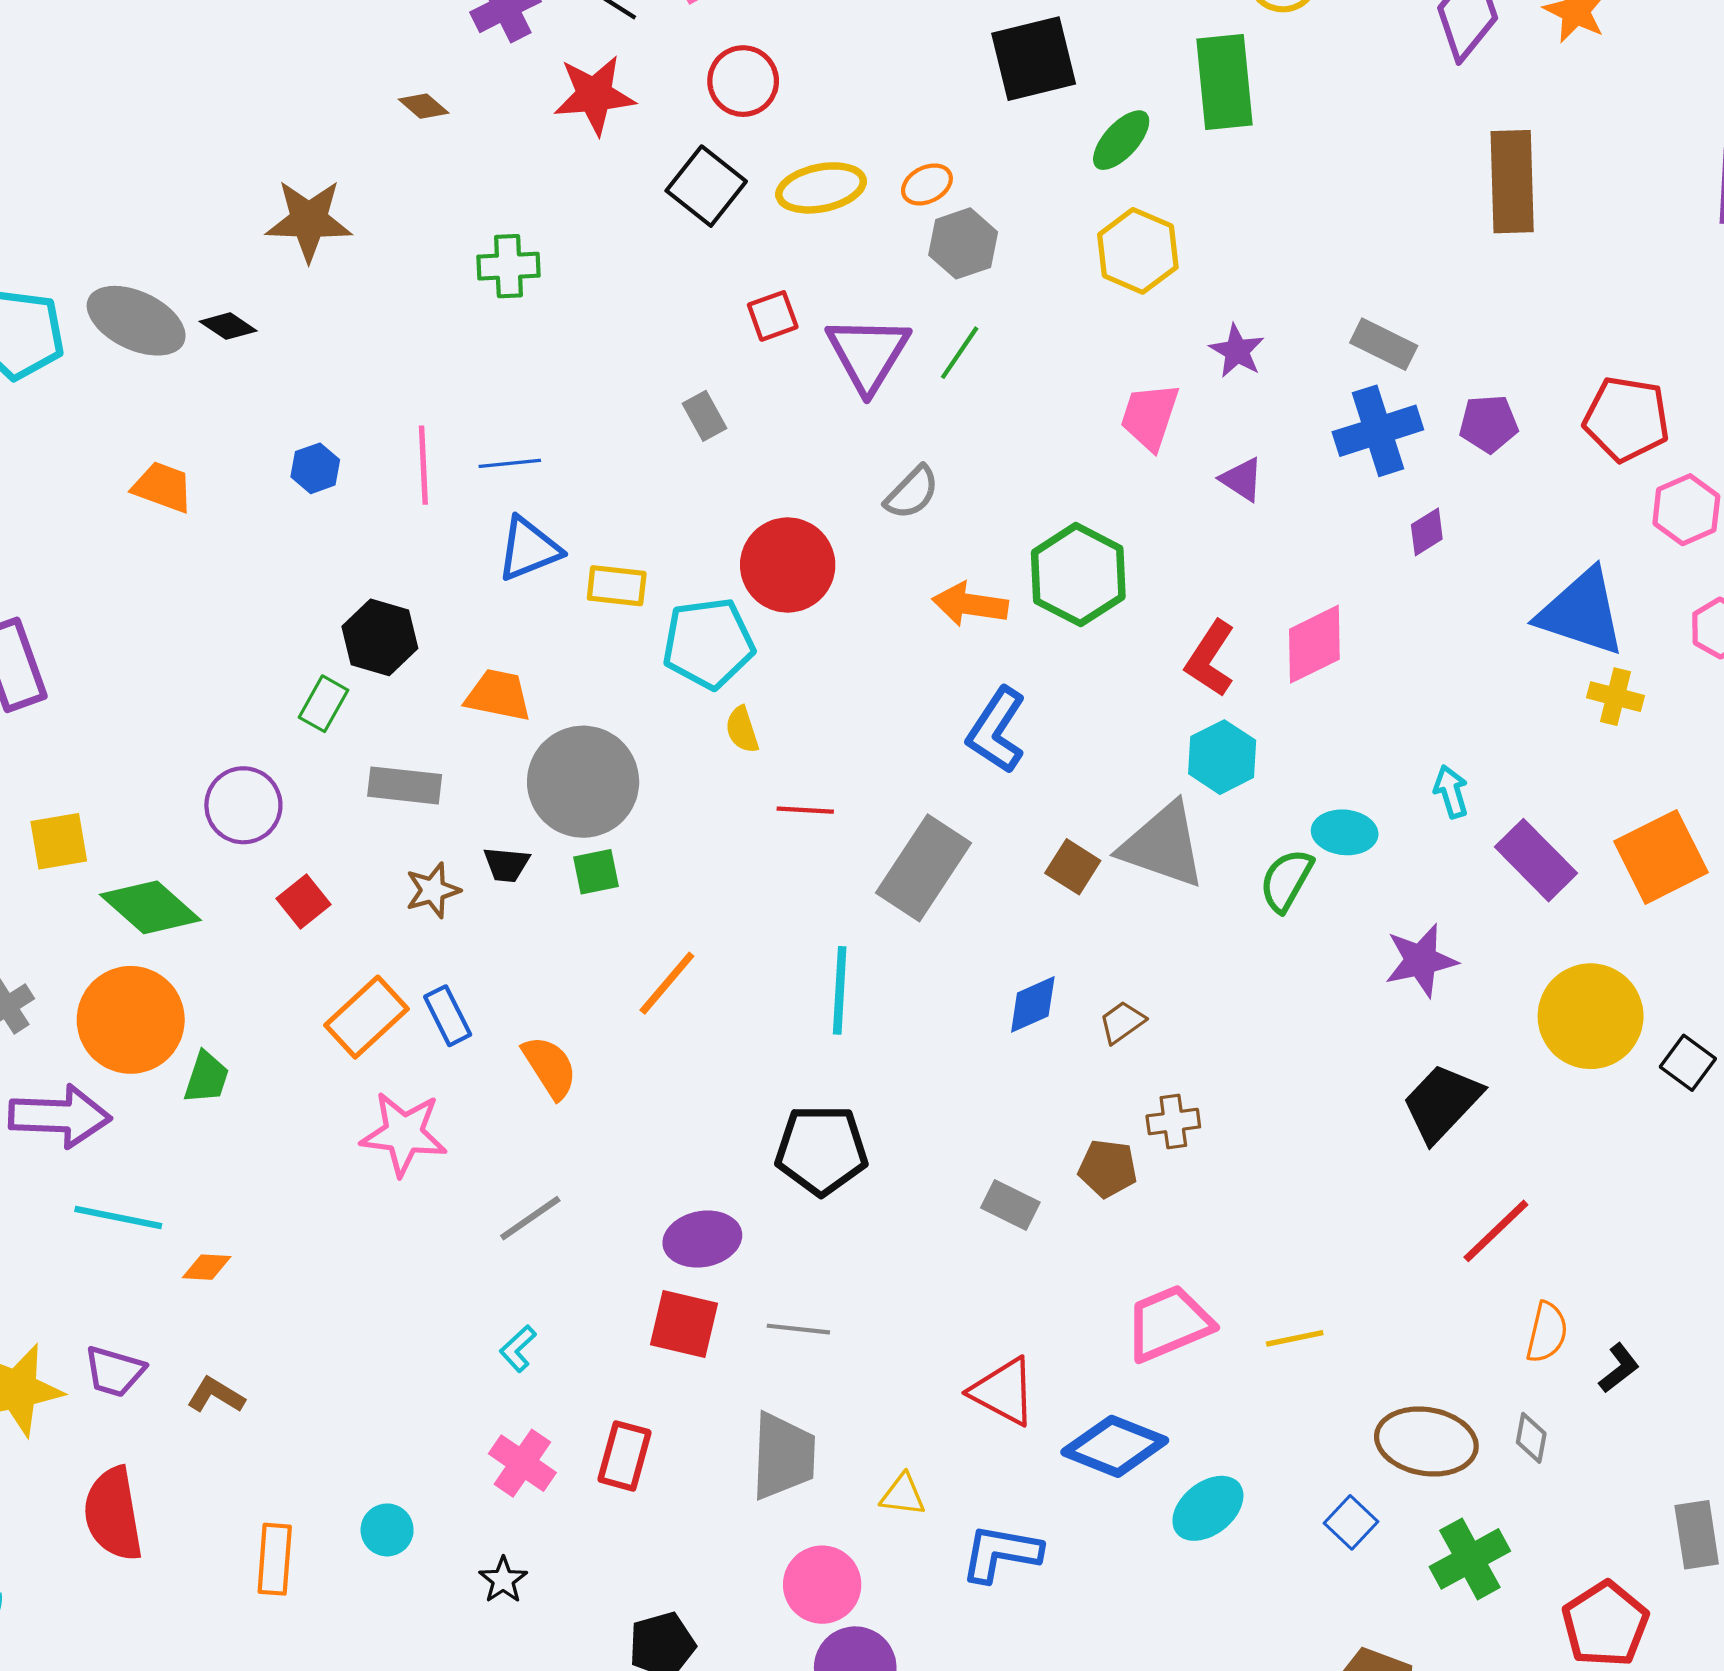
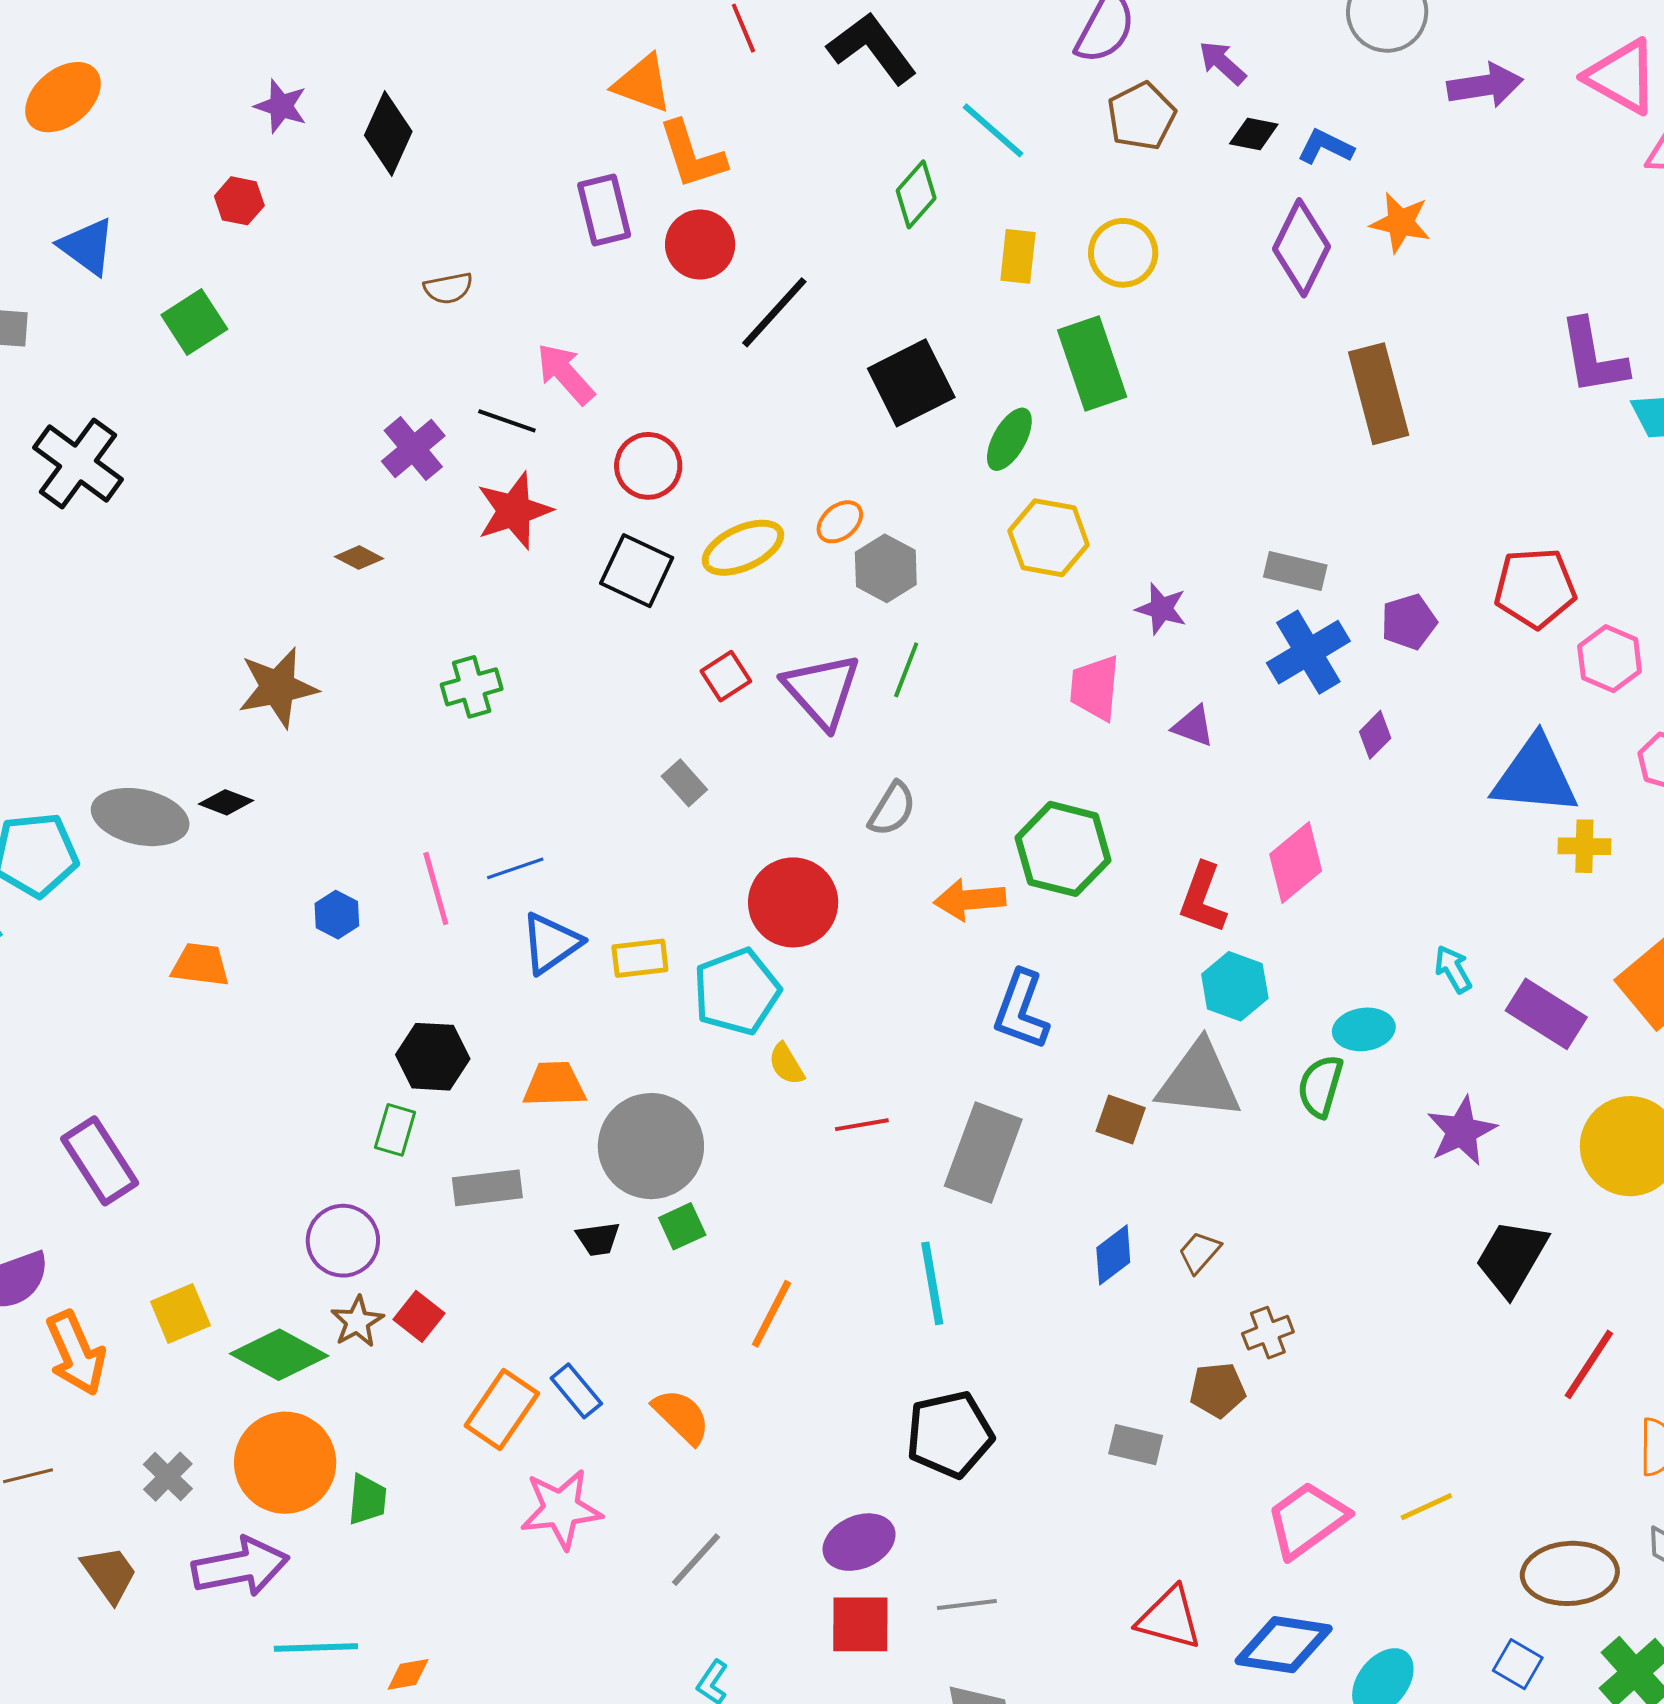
brown star: (433, 890) -> (357, 1322), moved

